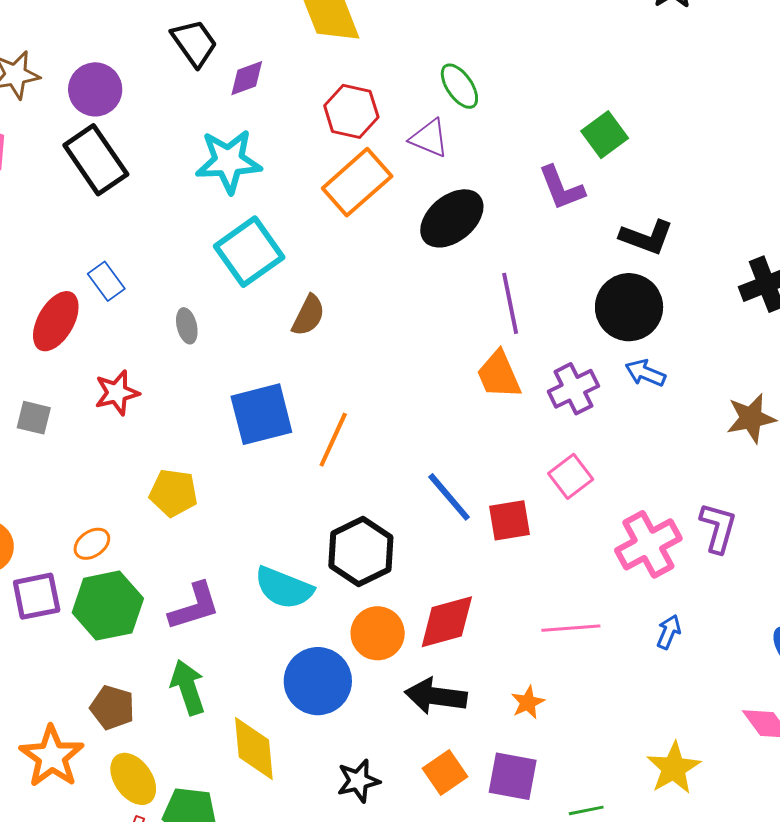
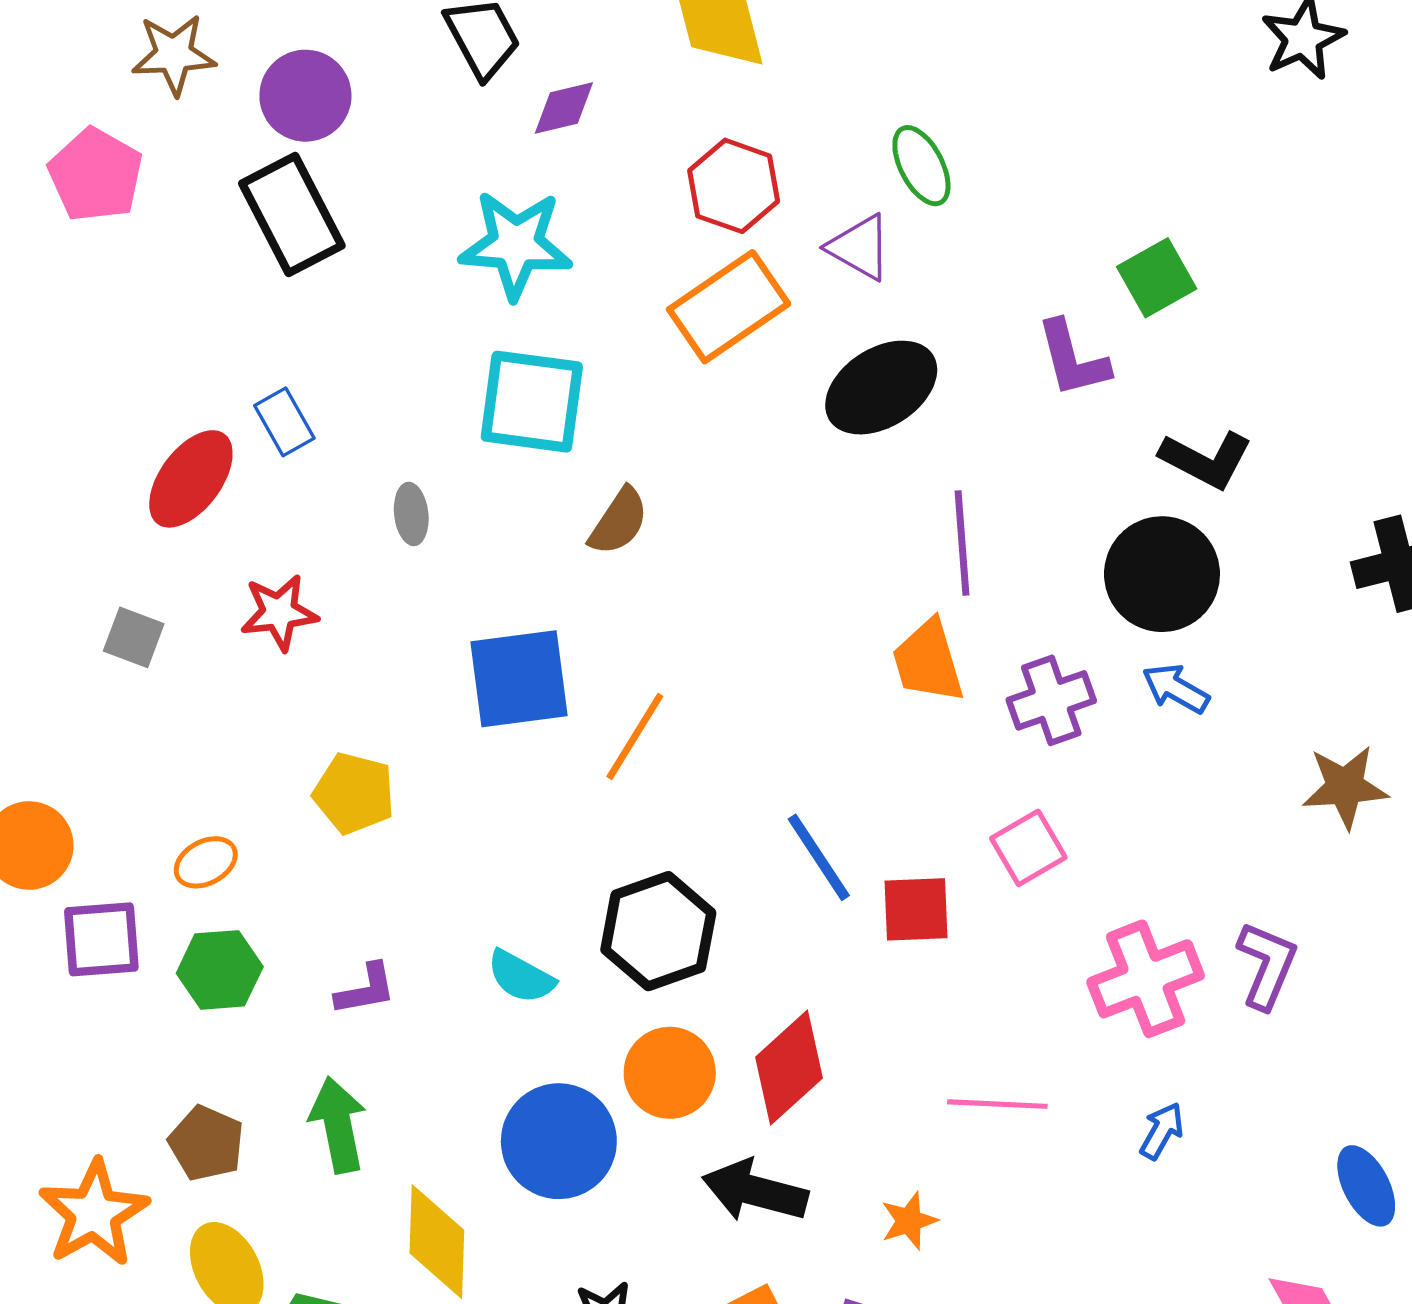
cyan square: (249, 252) -> (532, 402), turned 36
cyan semicircle: (284, 588) -> (521, 977), size x0.7
green hexagon: (108, 606) -> (220, 970), size x0.7
purple L-shape: (194, 606) -> (366, 989), size x0.7
red diamond: (447, 622) -> (789, 1068), turned -34

